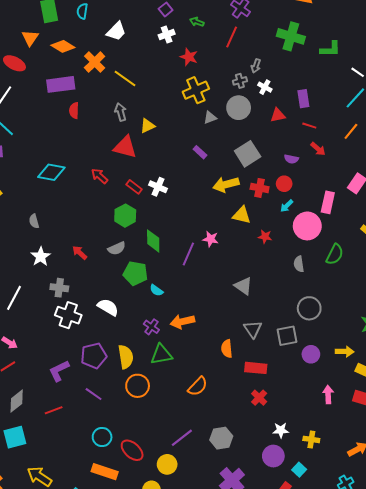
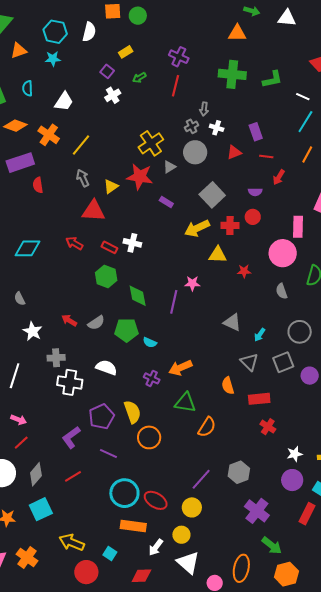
green arrow: (197, 22) -> (139, 78), turned -40
red star: (189, 57) -> (140, 177), moved, size x1.5
yellow line: (125, 78) -> (81, 145), turned -75
red arrow: (318, 149) -> (279, 177), turned 91
cyan arrow: (287, 206) -> (260, 335), moved
gray semicircle: (117, 248) -> (96, 323), moved
green triangle: (161, 354) -> (185, 403), moved, turned 30
cyan circle: (102, 437) -> (124, 493), size x1.5

